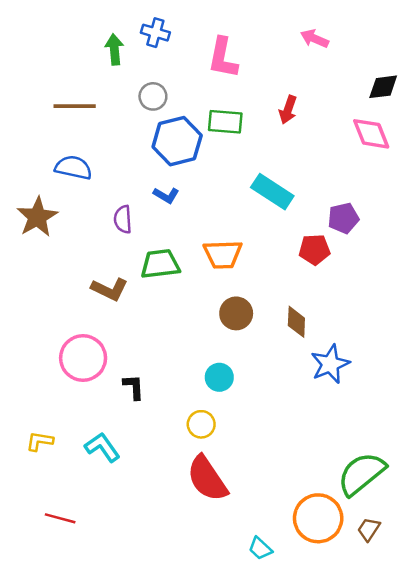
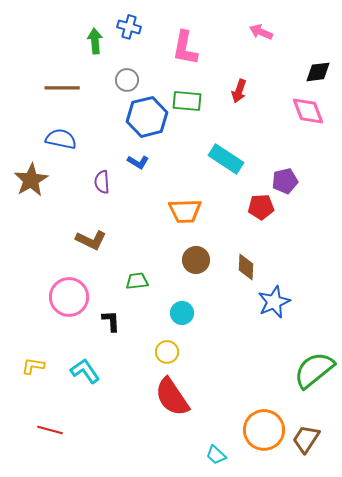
green trapezoid: (160, 264) -> (137, 281), moved, size x0.7
green semicircle: (361, 474) -> (314, 370), moved
brown trapezoid: (369, 529) -> (306, 439), size x1.4

